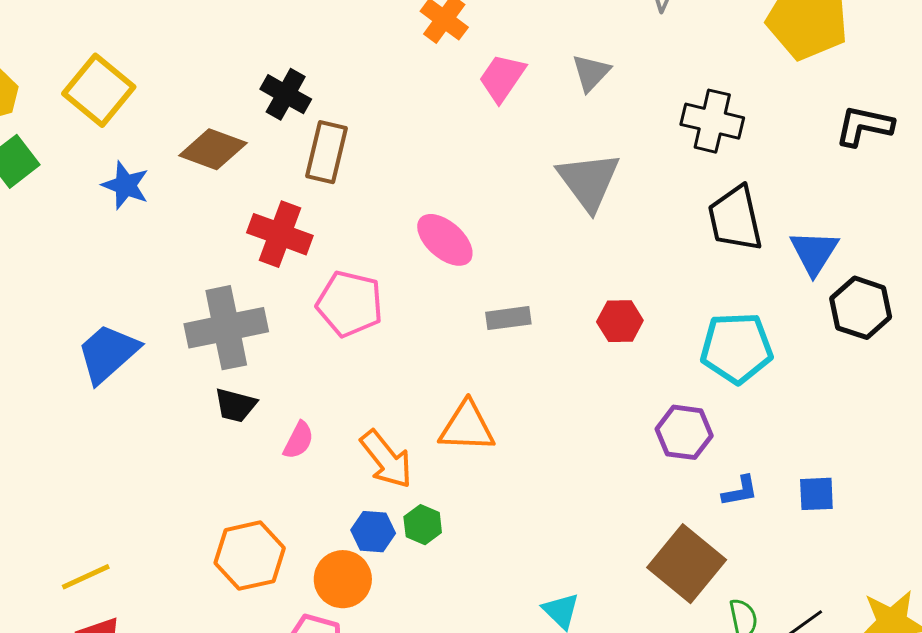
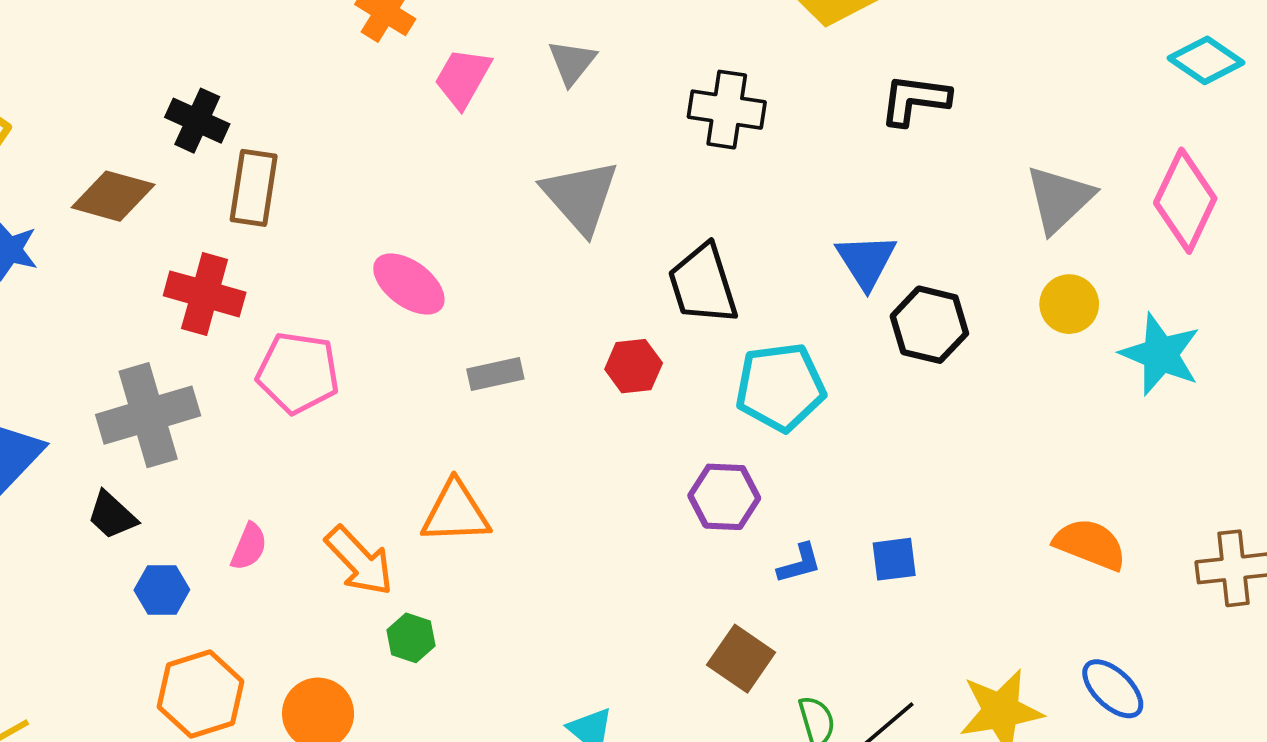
black trapezoid: (735, 219) -> (703, 284), moved
black trapezoid: (235, 405) -> (112, 515), moved, turned 33
blue hexagon: (373, 532) -> (162, 590), moved
brown square: (687, 564) -> (741, 659), size x0.7

